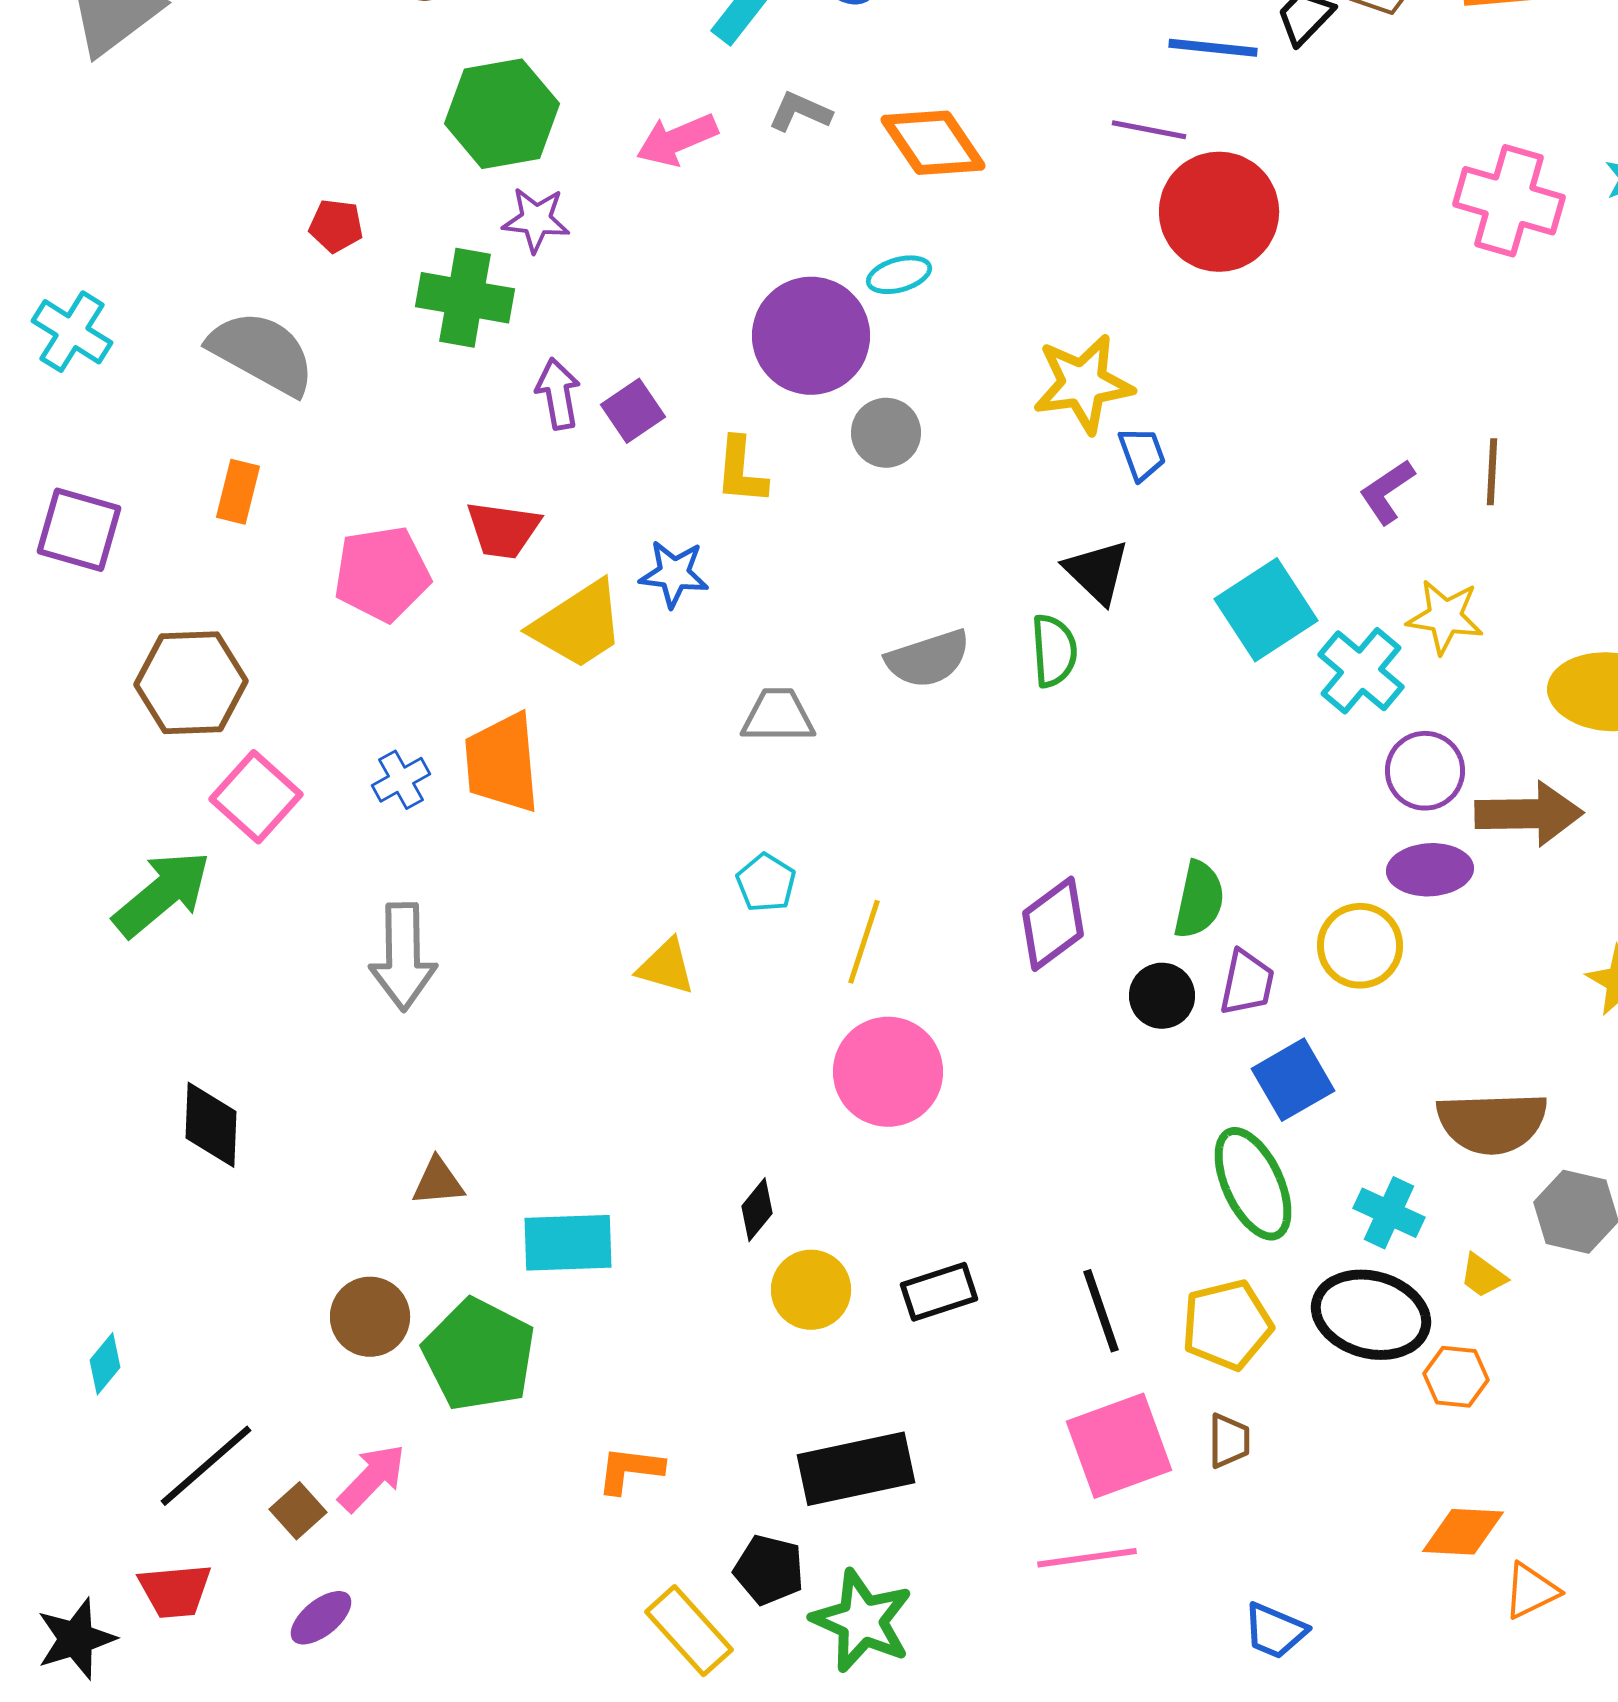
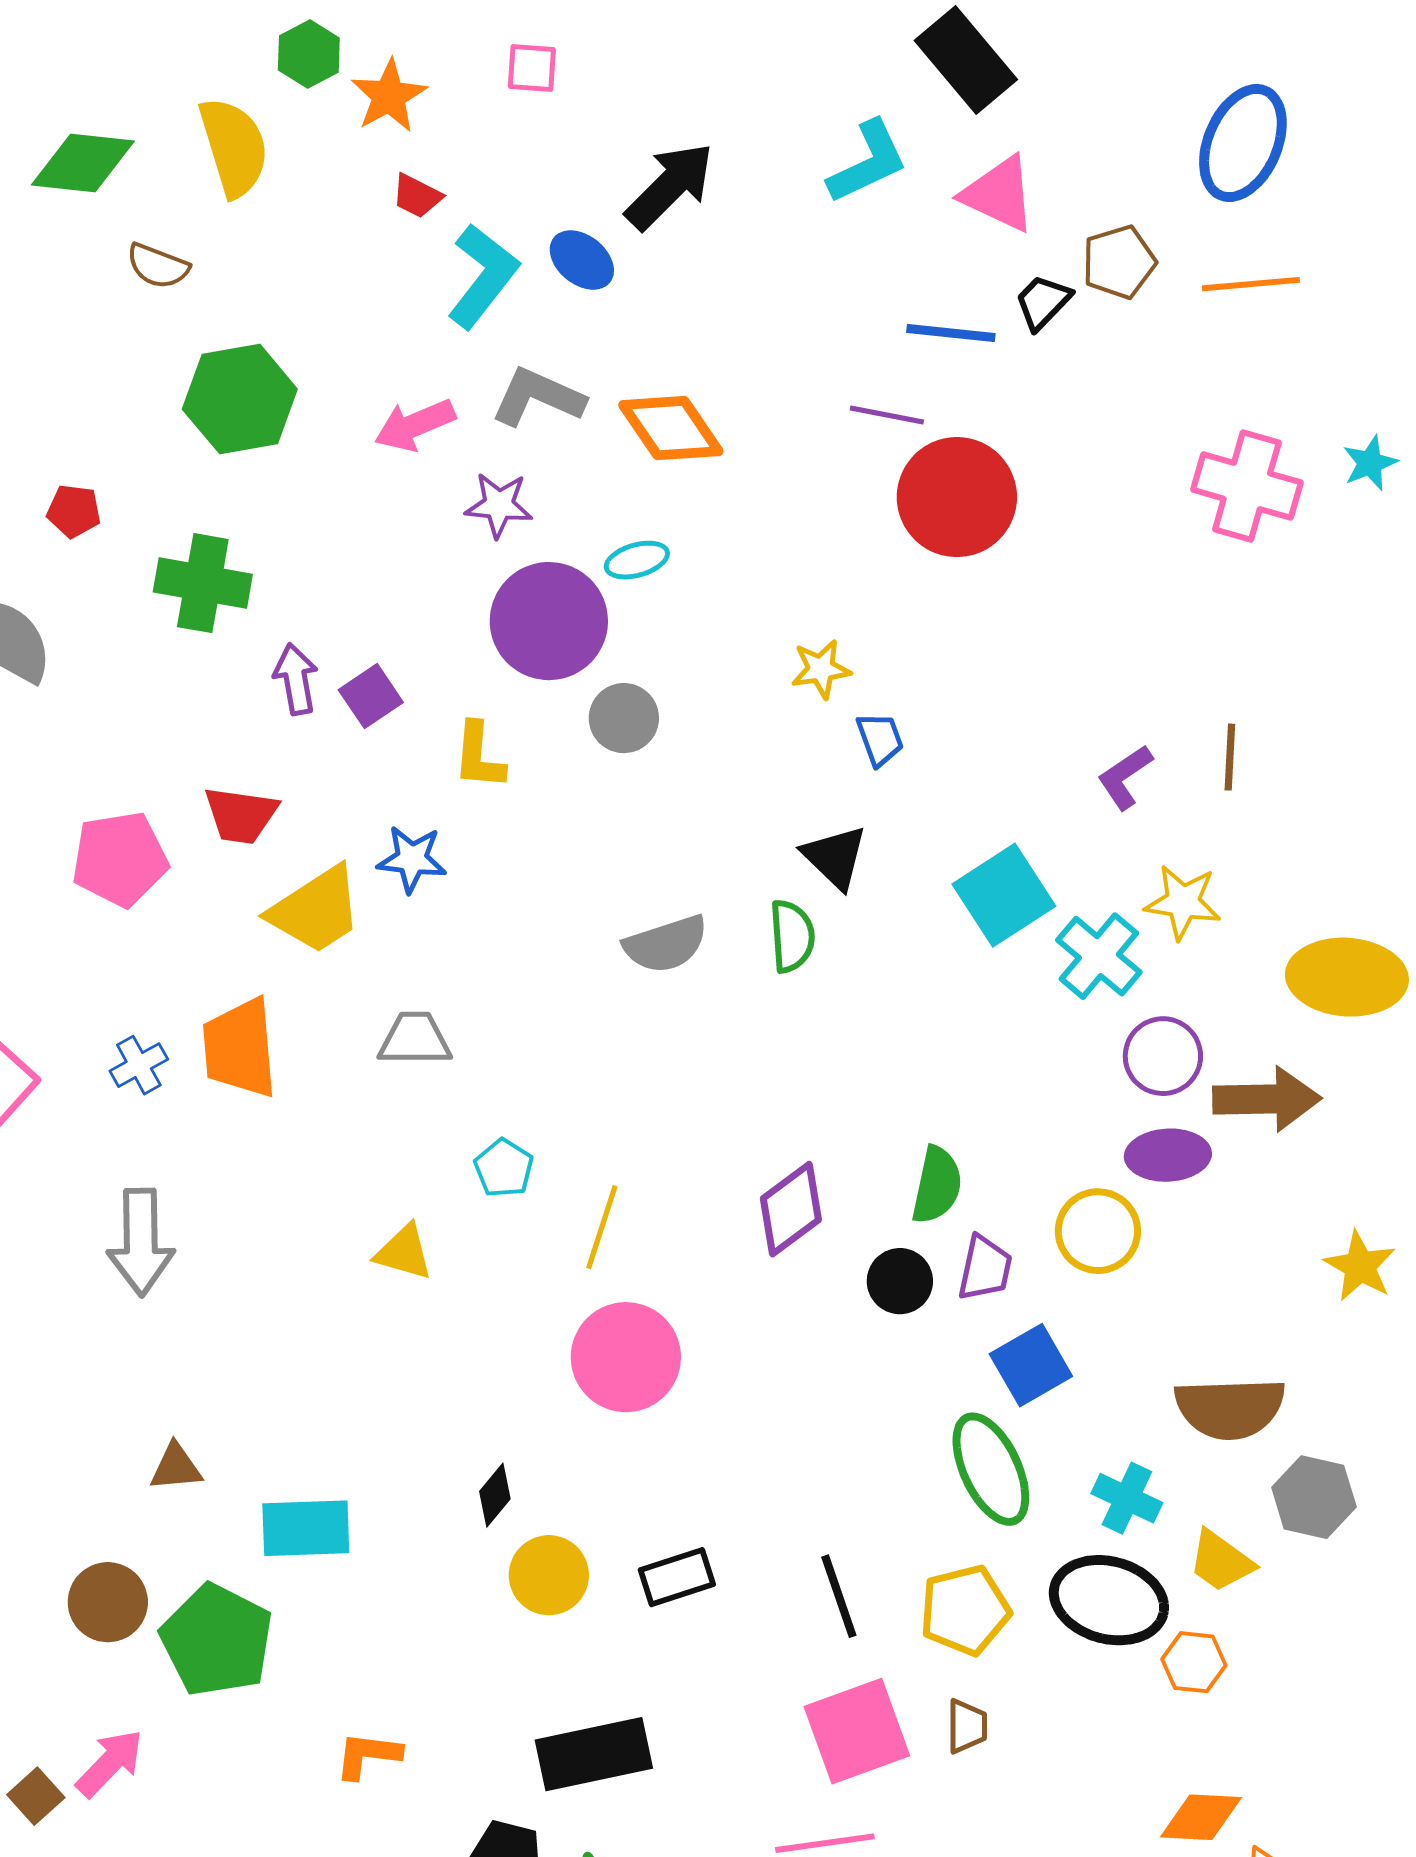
gray L-shape: (800, 112) -> (538, 397), size x1.5
purple star: (536, 220) -> (499, 505), moved
yellow star: (1083, 384) -> (821, 669), size x0.6
gray trapezoid: (778, 716) -> (415, 1039), moved
yellow trapezoid: (1483, 1276) -> (1221, 1561), size x1.4

